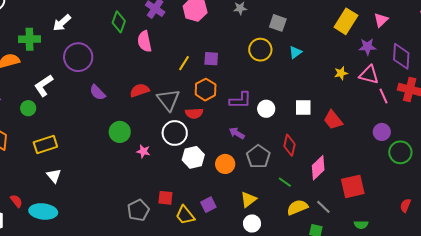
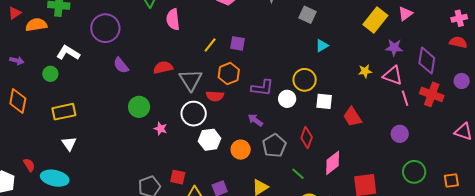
pink triangle: (381, 20) -> (405, 14), moved
yellow circle: (260, 50) -> (305, 80), moved
white L-shape: (44, 85) -> (68, 53), turned 60
green circle: (400, 152) -> (414, 172), moved

